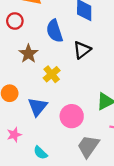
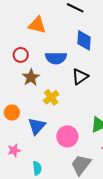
red circle: (15, 21) -> (21, 55), moved
blue semicircle: (55, 31) -> (56, 58), turned -75
cyan semicircle: (40, 153) -> (37, 168), turned -144

